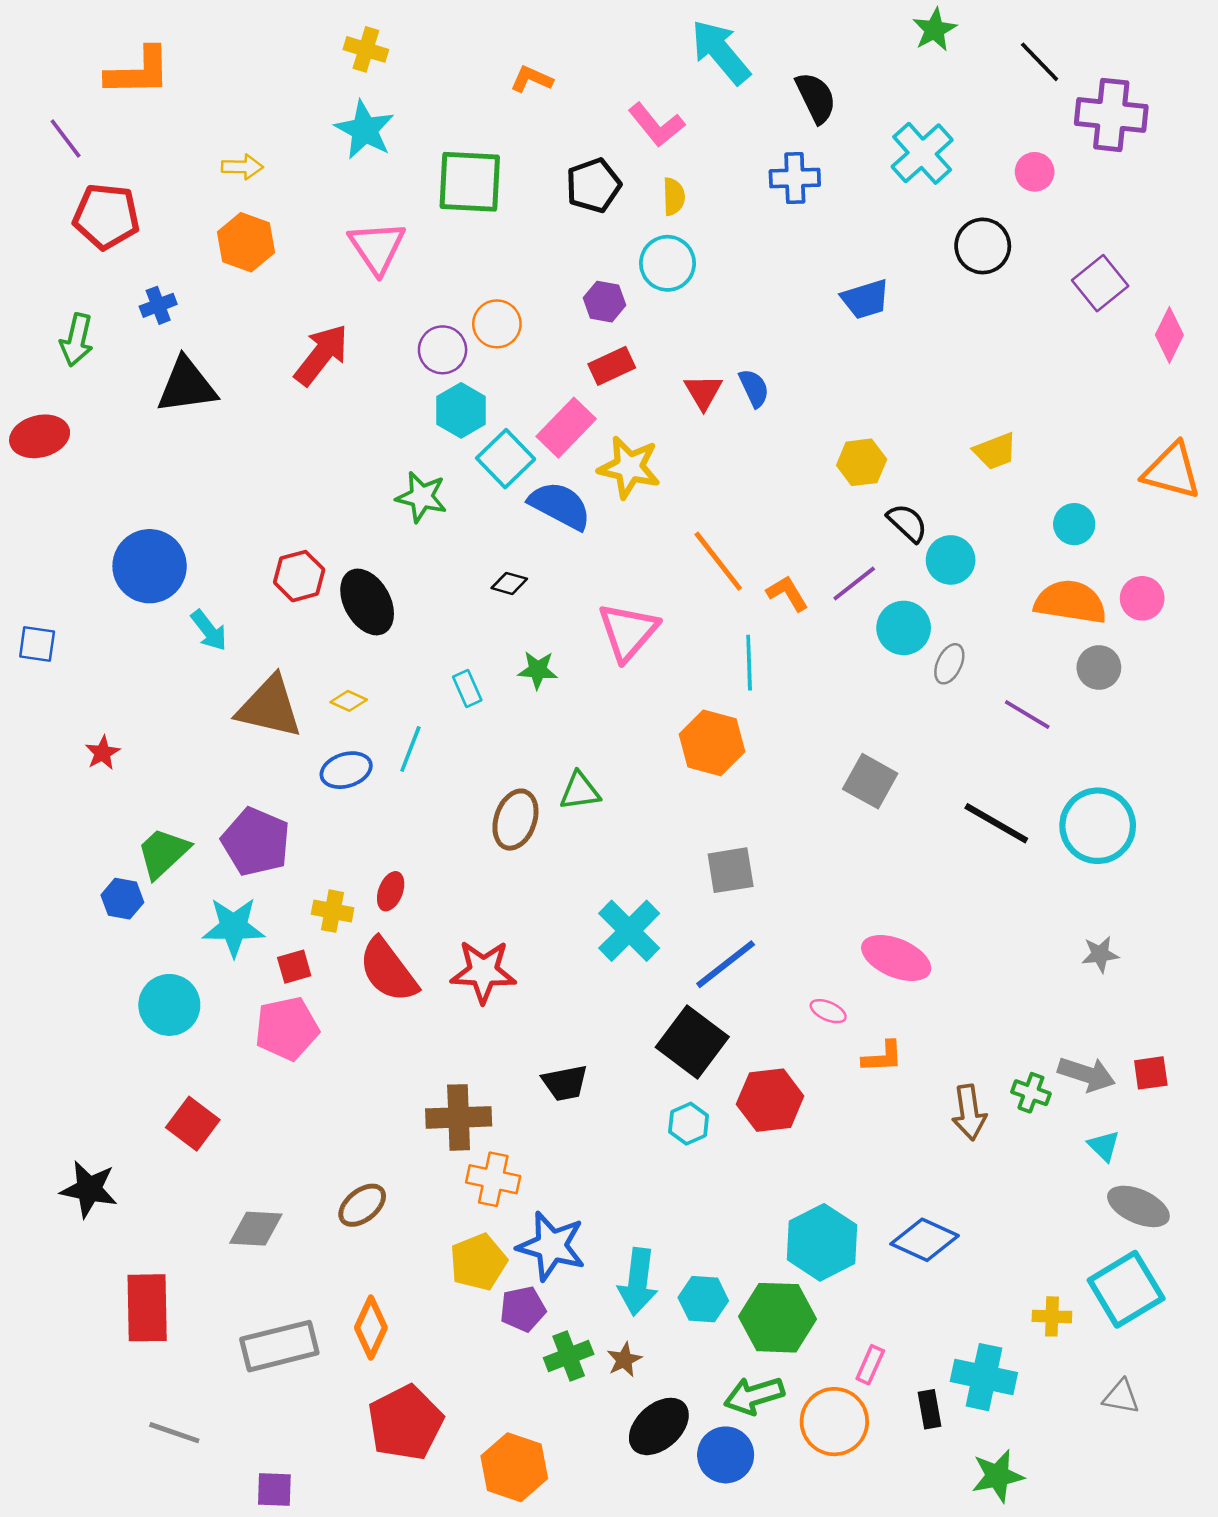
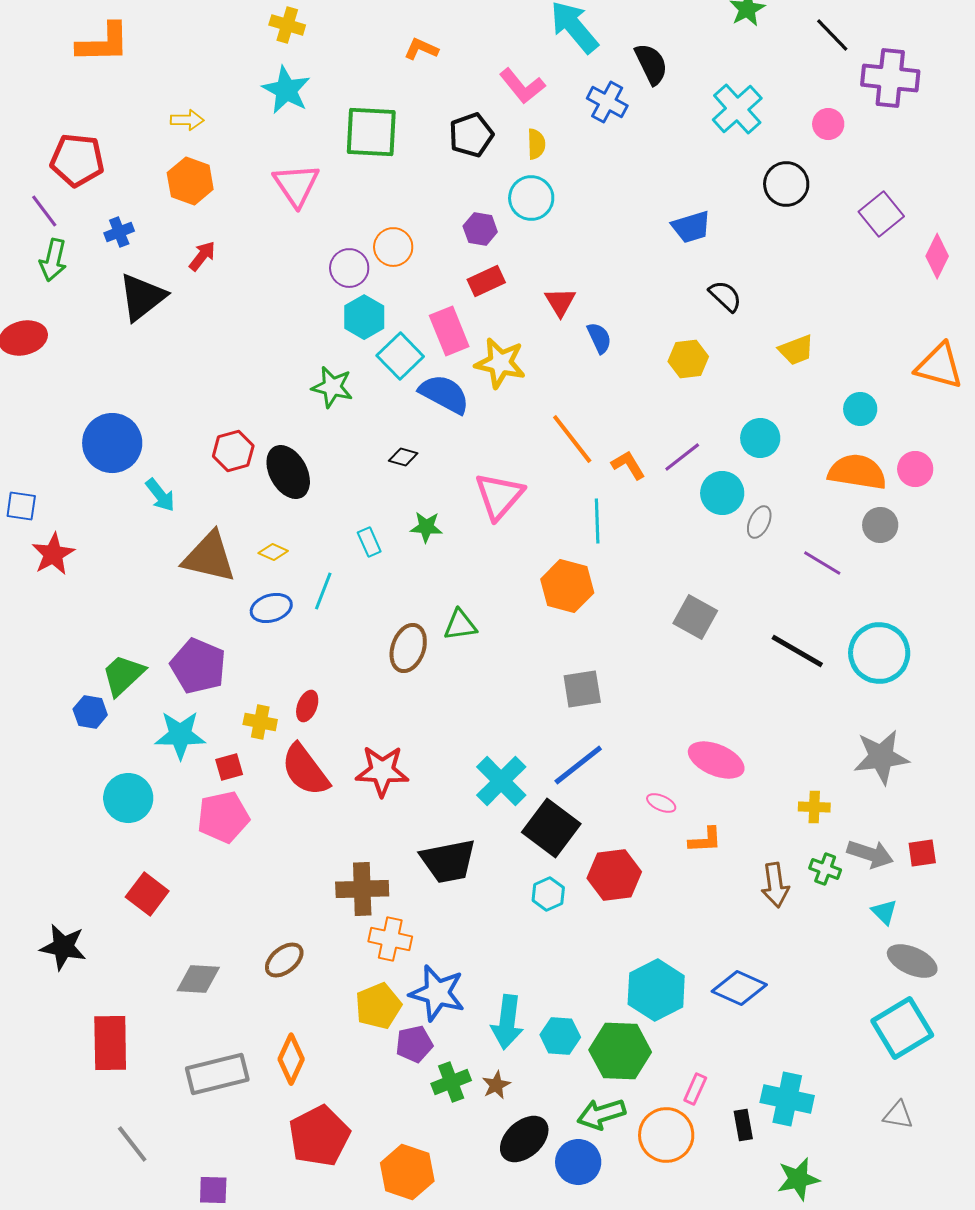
purple line: (66, 138) -> (44, 211), moved
blue cross: (795, 178) -> (607, 102), moved, turned 30
red arrow: (321, 355) -> (202, 256), moved, size x0.6
black triangle: (187, 386) -> (142, 297), turned -30
blue semicircle: (754, 388) -> (599, 338), moved
pink rectangle: (566, 428) -> (449, 331), turned -66
black semicircle: (907, 523) -> (725, 296), moved
red star: (103, 753) -> (53, 554), moved, size x1.5
cyan cross: (629, 931) -> (501, 781), moved
gray star: (1100, 954) -> (881, 757), size x1.8
black trapezoid: (565, 1083) -> (448, 861), size x1.5
yellow cross: (1052, 1316) -> (814, 807), moved
gray line: (174, 1433) -> (132, 1144), turned 33

